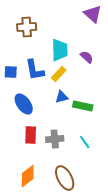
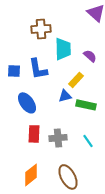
brown cross: (27, 27) -> (41, 29), moved
yellow rectangle: (59, 74) -> (76, 80), moved

